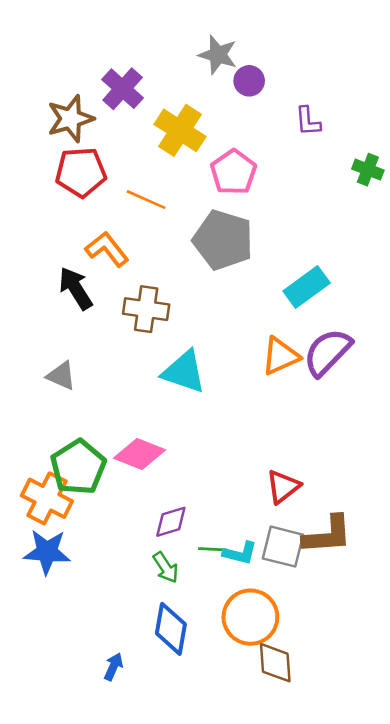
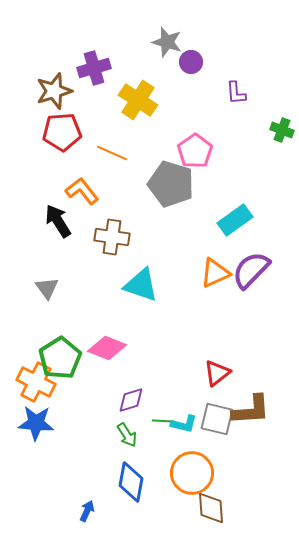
purple cross: (123, 89) -> (94, 68), turned 32
pink pentagon: (233, 172) -> (195, 151), moved
gray triangle: (61, 376) -> (47, 288), turned 30

